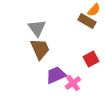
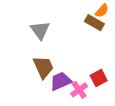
brown trapezoid: (40, 49) -> (43, 67), moved
red square: (91, 59) -> (99, 78), moved

